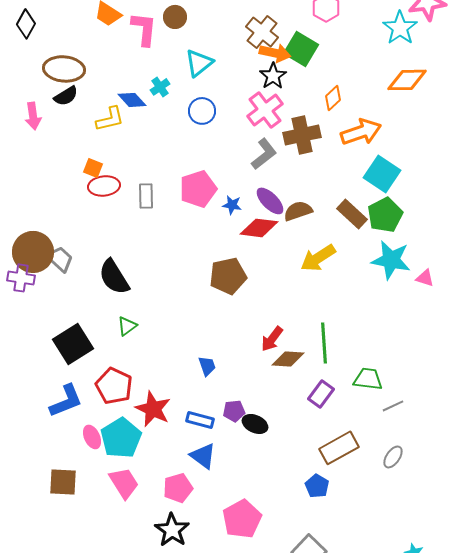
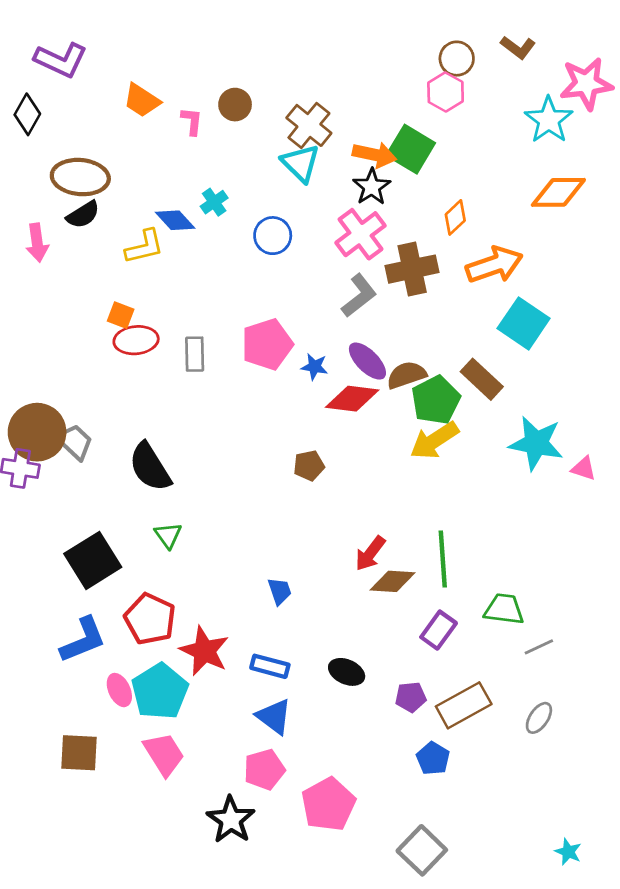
pink L-shape: (144, 29) -> (192, 121), size x0.6
brown cross: (262, 32) -> (309, 125), moved
cyan triangle: (199, 63) -> (301, 163), moved, turned -36
green pentagon: (385, 215) -> (436, 400), moved
brown pentagon: (228, 276) -> (309, 466), size x0.6
green triangle: (127, 326) -> (168, 535), turned -30
purple pentagon: (234, 411) -> (411, 697), moved
pink pentagon: (178, 488) -> (264, 769), moved

